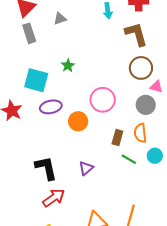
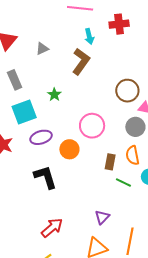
gray rectangle: (29, 33) -> (15, 80), moved
brown L-shape: (136, 34) -> (81, 61), moved, turned 56
cyan square: (36, 80) -> (24, 112), turned -30
black L-shape: (46, 168) -> (45, 177), moved
purple triangle: (86, 168) -> (102, 217), moved

